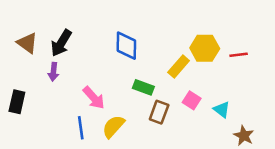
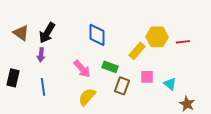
pink arrow: (94, 98) -> (82, 69), moved
pink square: (192, 100) -> (147, 77), turned -32
blue line: (81, 128) -> (43, 87), moved

